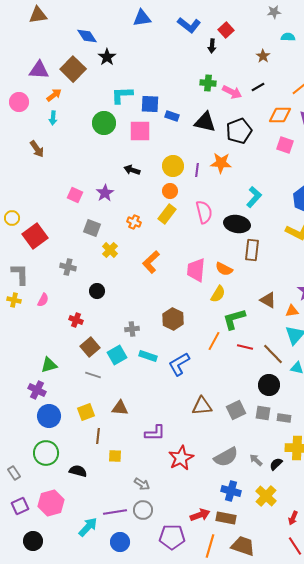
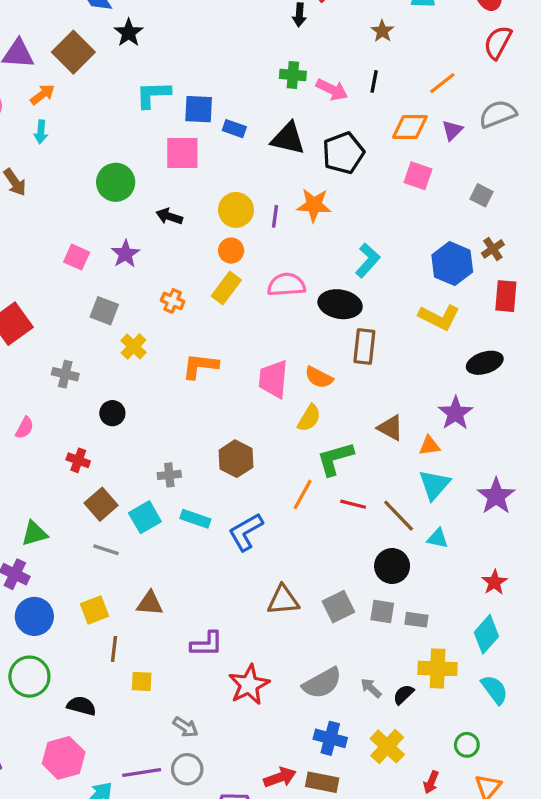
black line: (258, 87) -> (374, 81), turned -48
green circle: (104, 123) -> (116, 182), moved
pink semicircle: (204, 212) -> (286, 285), turned -80
orange L-shape: (151, 262) -> (200, 366), turned 50
pink hexagon: (51, 503) -> (64, 758), moved

